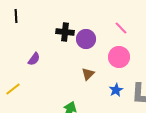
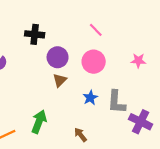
purple circle: (86, 39) -> (58, 57), moved

